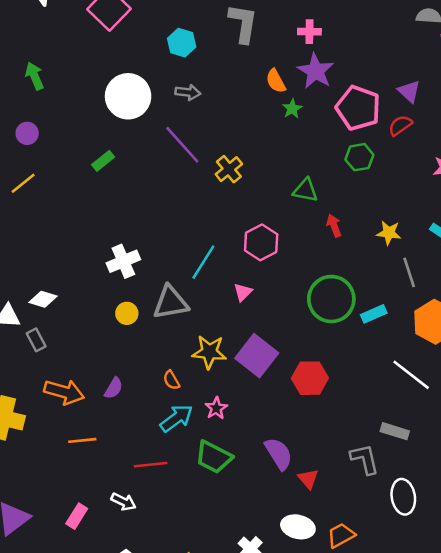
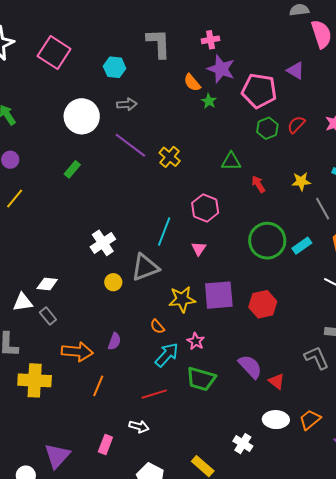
red semicircle: (400, 125) -> (296, 125), moved
purple square: (257, 356) -> (219, 295), turned -32
orange line: (82, 440) -> (98, 386), turned -50

